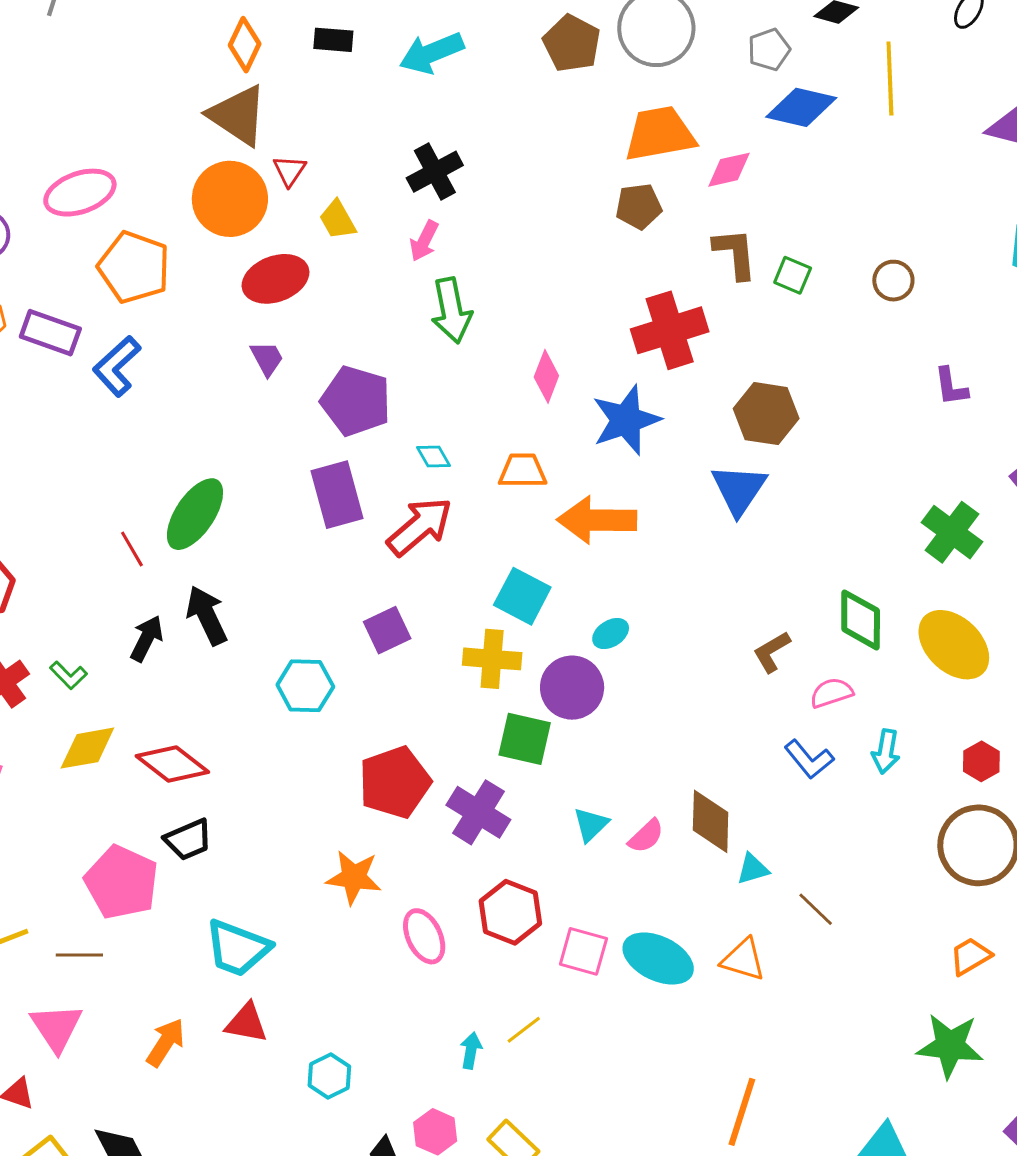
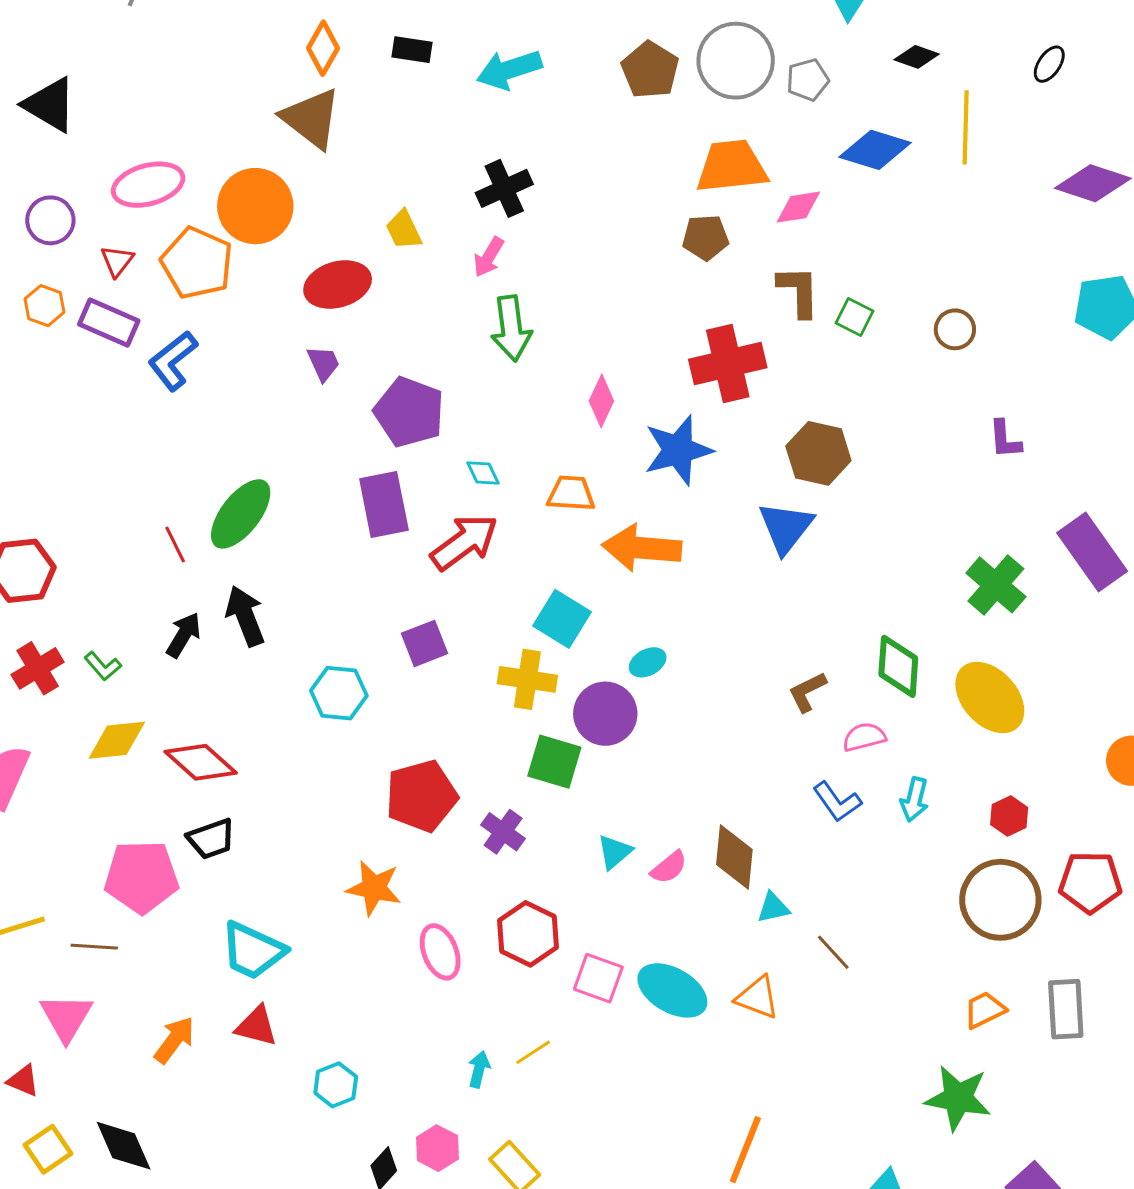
gray pentagon: (769, 50) -> (808, 80), moved
red triangle: (289, 171) -> (117, 261), moved
orange circle: (230, 199) -> (255, 206), moved
purple cross: (478, 812) -> (503, 832), size x0.7
pink pentagon: (122, 882) -> (141, 877), turned -30

